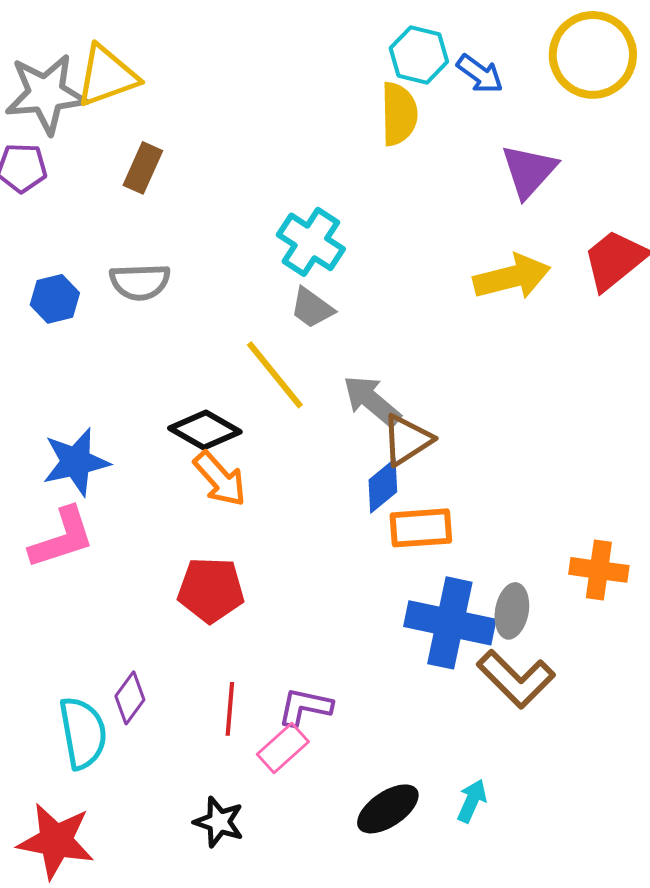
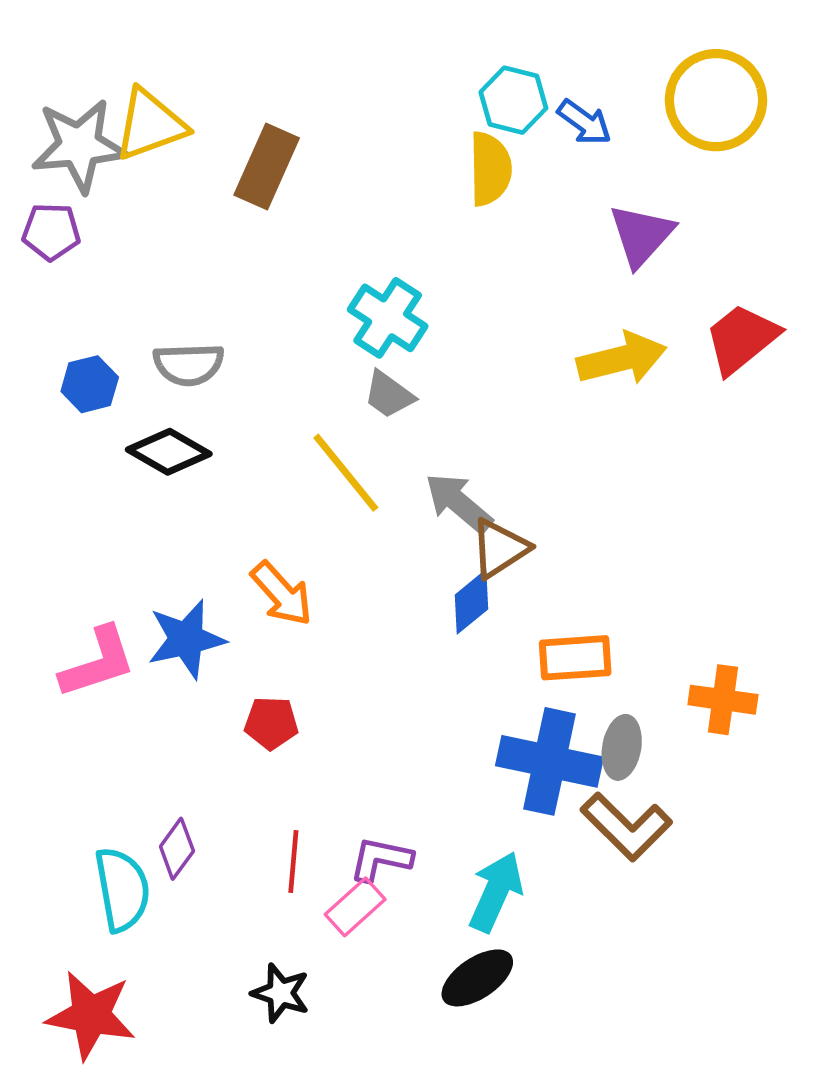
brown rectangle: (143, 168) -> (267, 166), moved, size x1.4
black diamond: (205, 430) -> (169, 452), moved
blue star: (76, 462) -> (186, 639), moved
orange rectangle: (421, 528) -> (575, 658), moved
red pentagon: (211, 590) -> (271, 723), size x0.7
cyan arrow: (472, 801) -> (496, 892), moved, size x1.6

